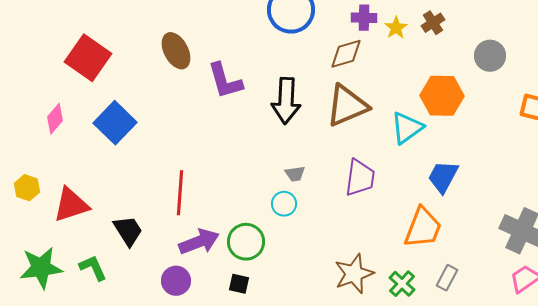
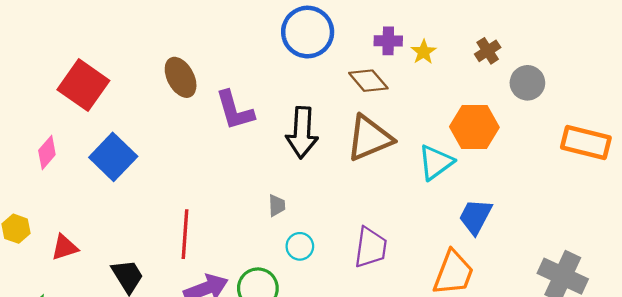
brown cross: (433, 23) -> (488, 51), moved
brown diamond: (346, 54) -> (368, 81), turned 66
gray trapezoid: (295, 174) -> (277, 205), moved, turned -85
purple trapezoid: (360, 178) -> (371, 247), moved
red triangle: (71, 205) -> (65, 247), size x0.7

